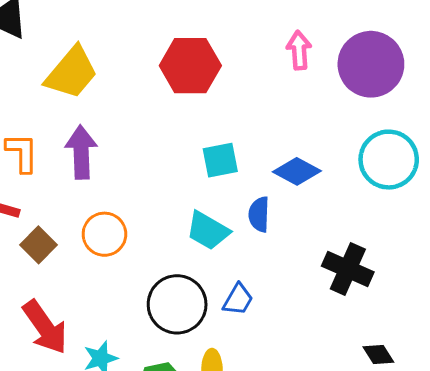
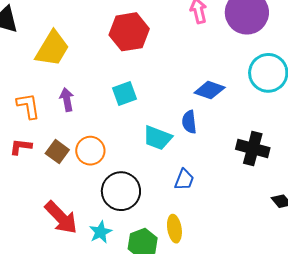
purple arrow: (81, 152) -> (67, 100), size x0.7
cyan square: (220, 160) -> (124, 93), moved
brown square: (38, 245) -> (57, 152), moved
black circle: (177, 304) -> (121, 191), moved

